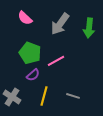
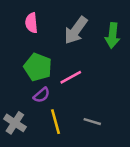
pink semicircle: (25, 18) -> (31, 23), turned 42
yellow line: (44, 96) -> (55, 122), turned -30

